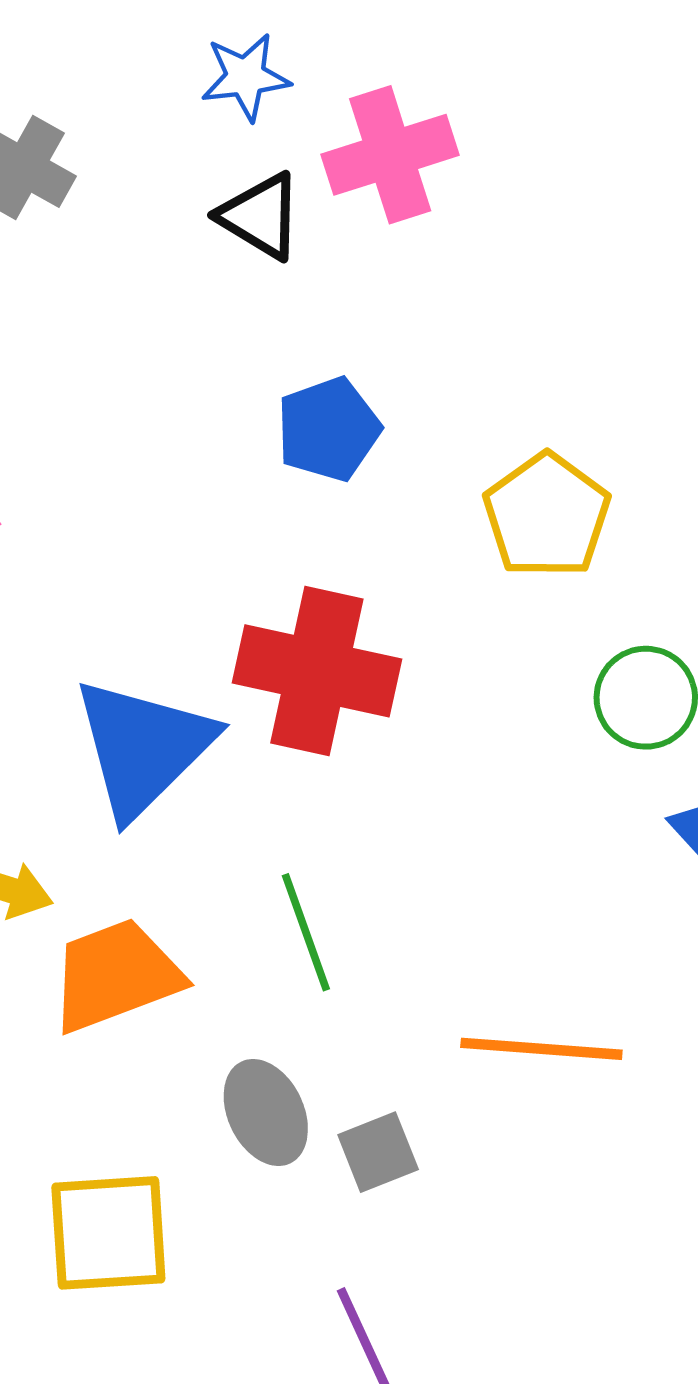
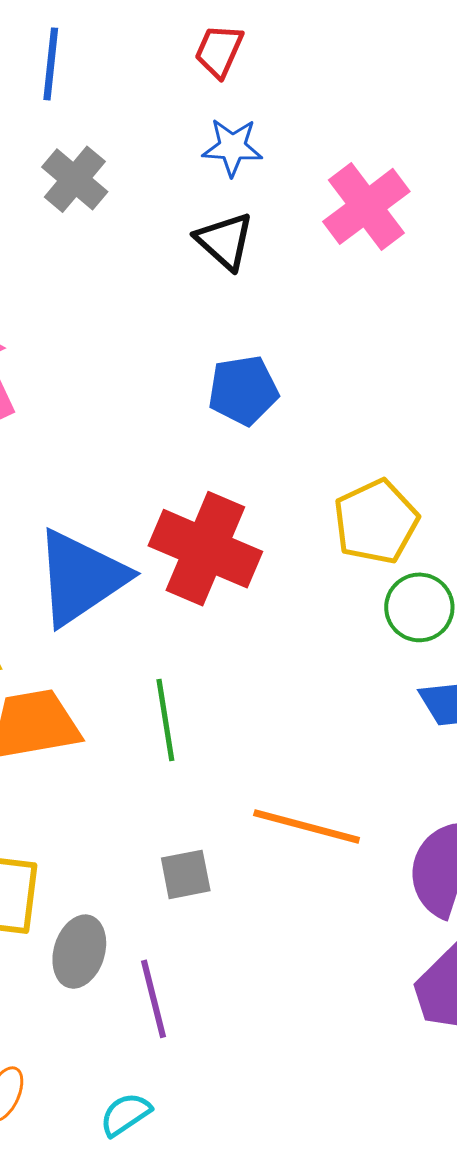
pink cross: (390, 155) -> (366, 206), moved, turned -30
yellow pentagon: (547, 516) -> (376, 522), moved
gray ellipse: (266, 1113) -> (79, 952), moved, turned 32

